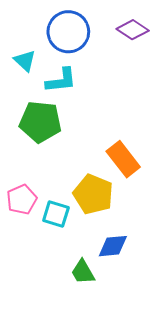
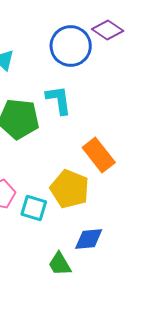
blue circle: (68, 32) -> (71, 46), moved
cyan L-shape: (61, 80) -> (59, 100), moved, turned -92

